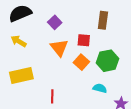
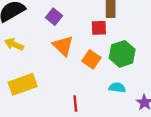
red square: (84, 40) -> (99, 28), moved
red line: (52, 96) -> (75, 103), moved

